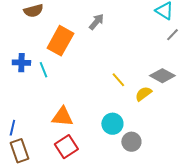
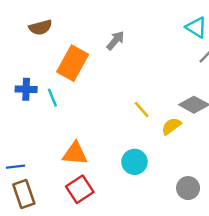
blue line: (12, 128) -> (15, 167), turned 70
gray circle: (131, 142) -> (188, 188), moved

